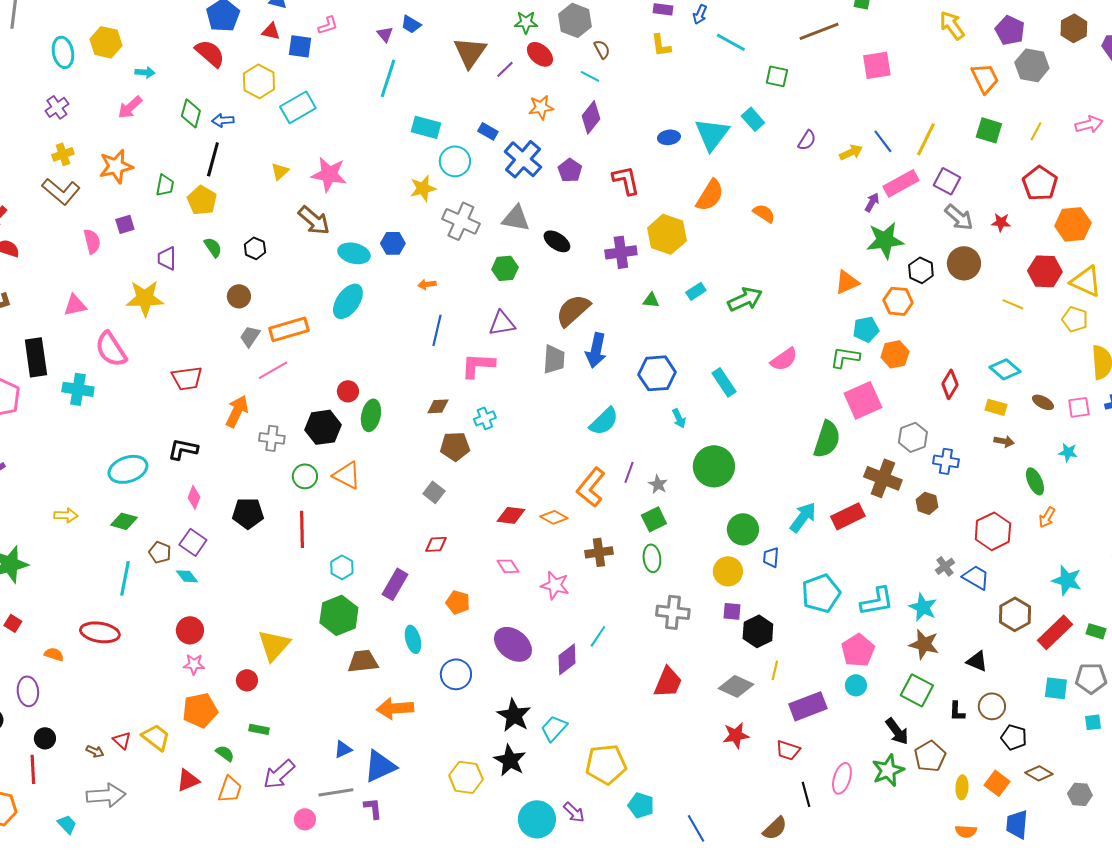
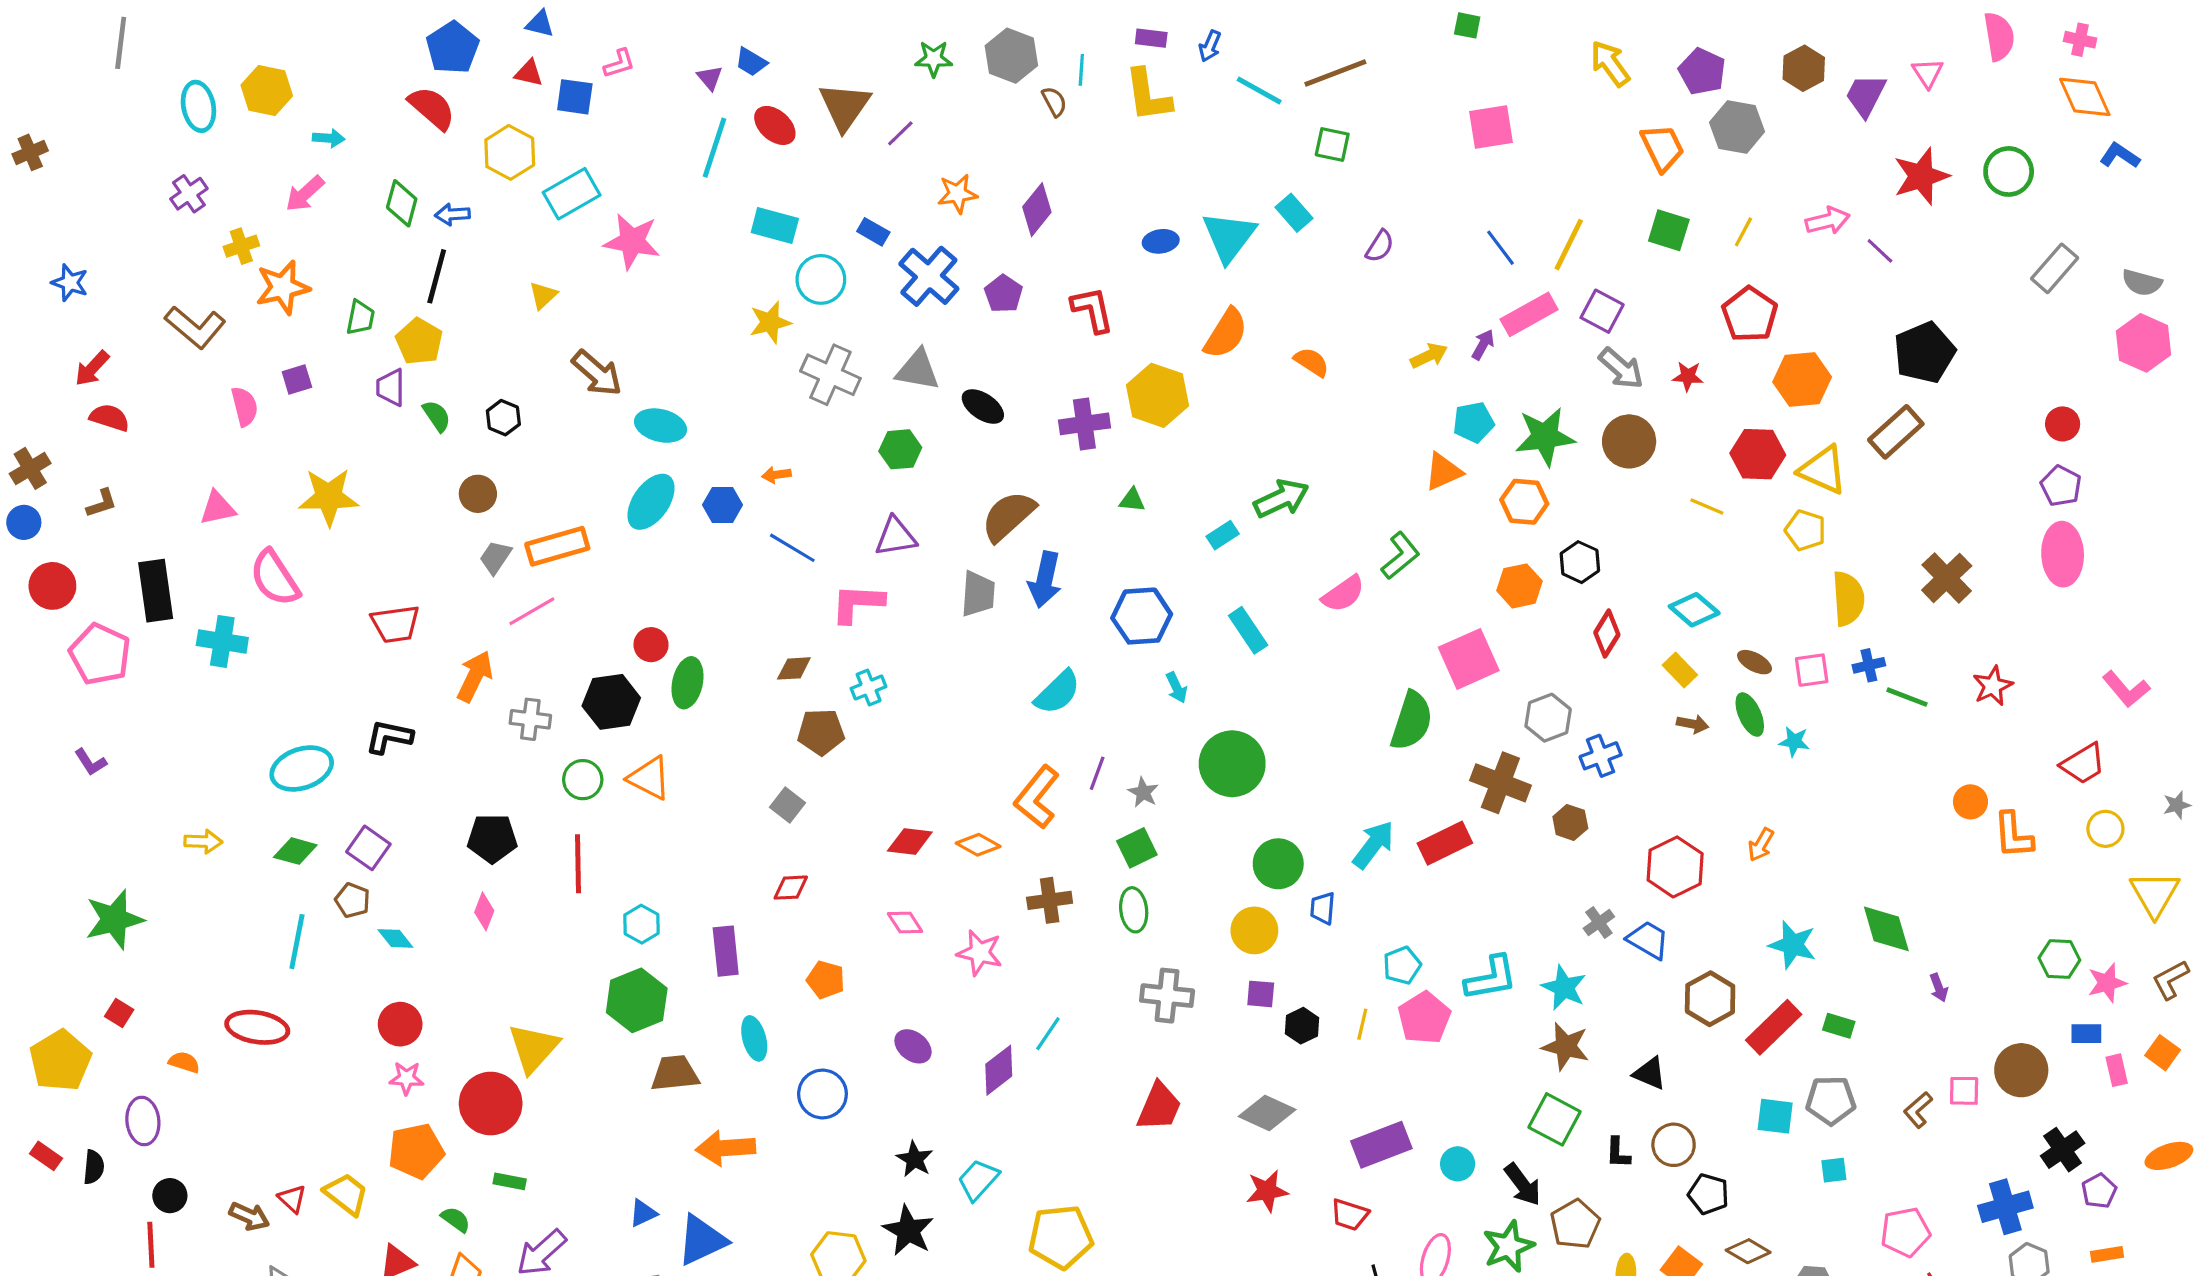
brown line: (819, 31) -> (1335, 73), moved
yellow L-shape: (661, 45) -> (1148, 95), size x1.5
red ellipse: (540, 54) -> (775, 125), moved
cyan line: (590, 76) -> (1081, 70), moved, turned 66
yellow arrow: (851, 152) -> (1429, 356), moved
yellow cross: (63, 154) -> (241, 246), moved
pink star: (329, 174) -> (632, 241), moved
green star: (885, 240) -> (1545, 437), moved
blue hexagon: (393, 243) -> (722, 505), moved
purple trapezoid: (167, 258) -> (391, 387), moved
black hexagon: (921, 270) -> (1580, 562), moved
cyan rectangle: (696, 291) -> (1223, 535), moved
cyan pentagon: (866, 329) -> (1473, 422), moved
blue line: (437, 330) -> (792, 548), turned -72
green L-shape: (845, 357) -> (1400, 556), moved, turned 132
yellow rectangle: (996, 407) -> (1680, 670), turned 30
blue cross: (946, 461) -> (1601, 756), turned -30
green ellipse: (1035, 481) -> (1750, 715), moved
pink diamond: (194, 497) -> (484, 911), moved
purple square: (193, 542) -> (368, 848), moved
purple rectangle: (395, 584) -> (726, 951), turned -36
cyan pentagon: (821, 593) -> (1402, 965), size x0.6
black hexagon: (758, 631) -> (1302, 1026), size x0.7
purple ellipse: (513, 644) -> (913, 1046), size x0.6
pink pentagon: (858, 650) -> (1424, 1018), moved
yellow line: (775, 670) -> (1362, 1024), moved
red circle: (247, 680) -> (491, 1104), size x1.8
cyan circle: (856, 685) -> (1458, 1164), moved
black star: (514, 715) -> (915, 1159), size x0.7
brown arrow: (95, 751) -> (249, 1216), size x1.4

